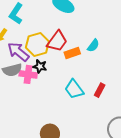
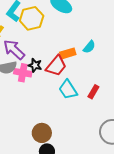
red trapezoid: (57, 41) -> (56, 66), moved
yellow hexagon: (37, 45) -> (32, 18), moved

